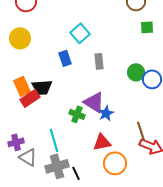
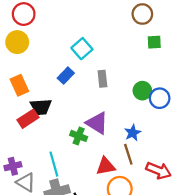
yellow circle: (20, 38) -> (17, 42), moved
blue rectangle: (65, 58) -> (66, 76), turned 63
orange rectangle: (22, 86) -> (19, 85), moved
blue star: (106, 113) -> (133, 133), moved
brown line: (141, 131) -> (128, 154), moved

